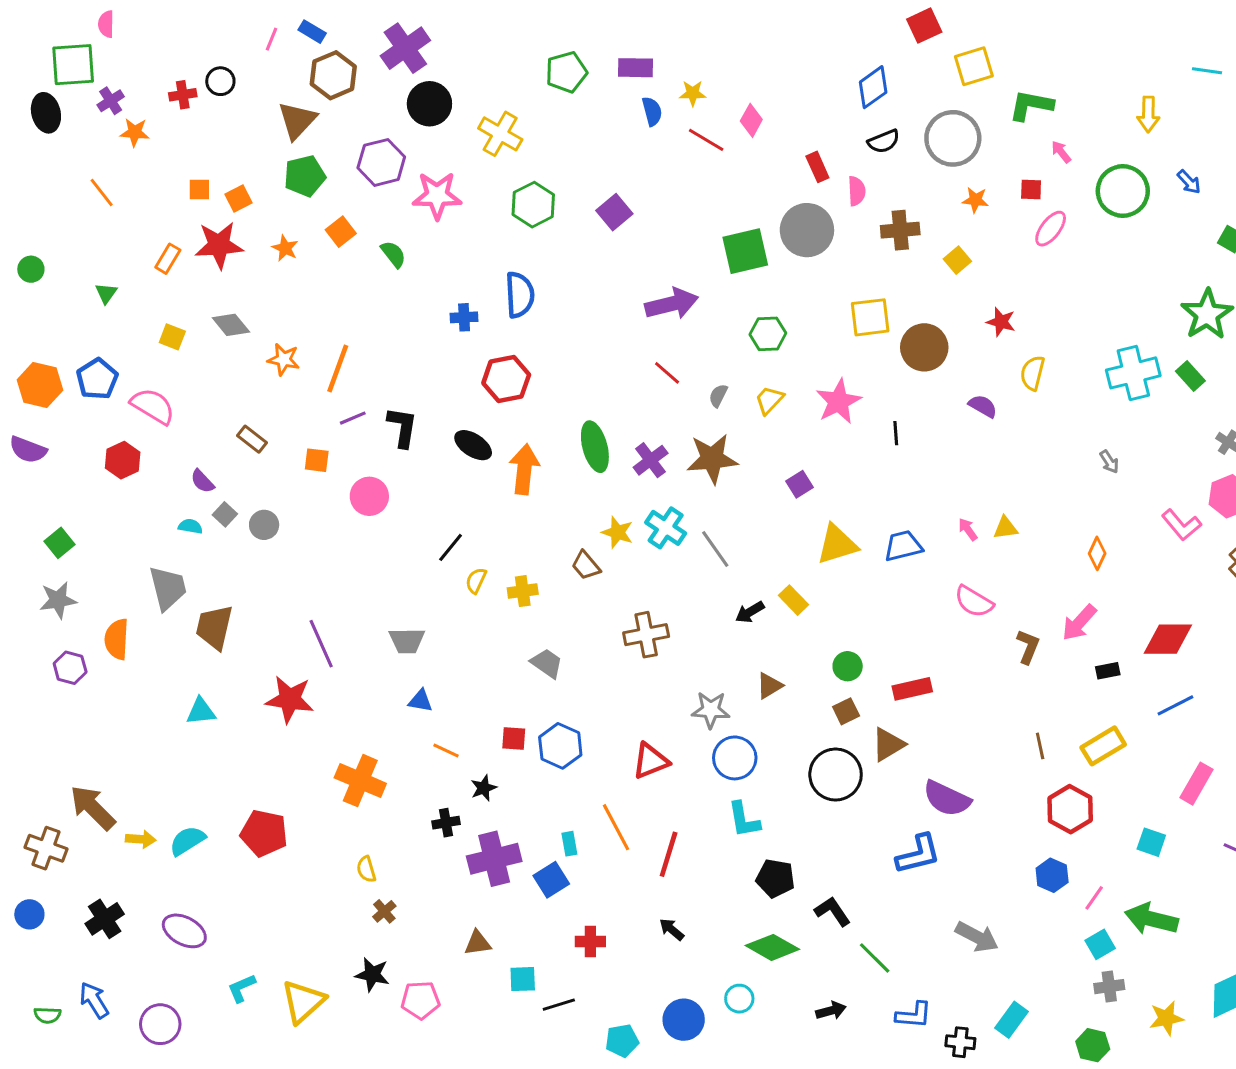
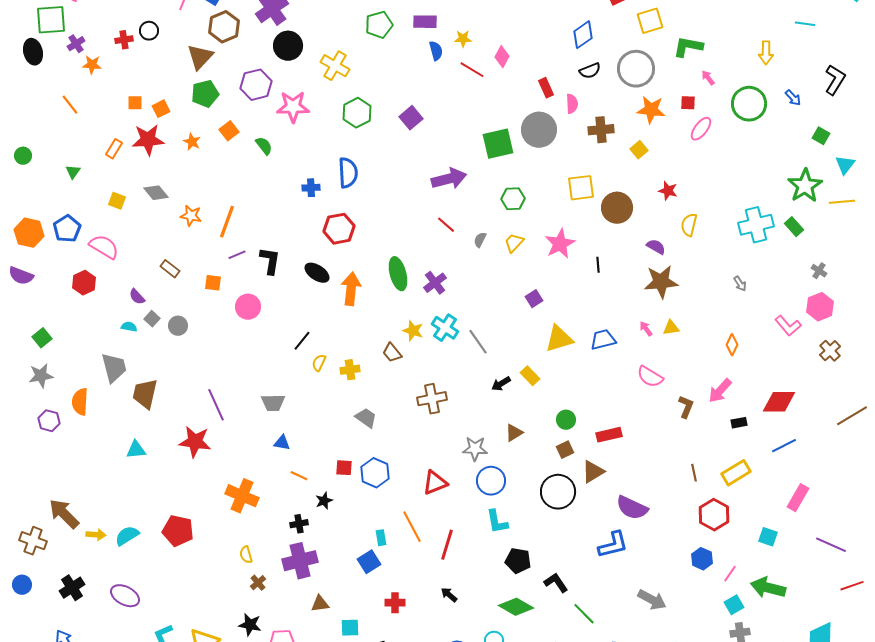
orange star: (975, 200) -> (651, 110), size x1.6
brown star: (712, 459) -> (661, 282), moved
purple cross: (494, 859) -> (300, 561), moved

